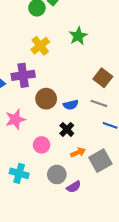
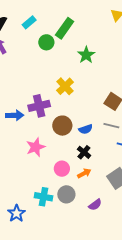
green star: (78, 36) -> (86, 55), moved
yellow cross: (40, 46) -> (65, 86), moved
orange arrow: (78, 152) -> (84, 173), moved
gray circle: (57, 174) -> (66, 194), moved

